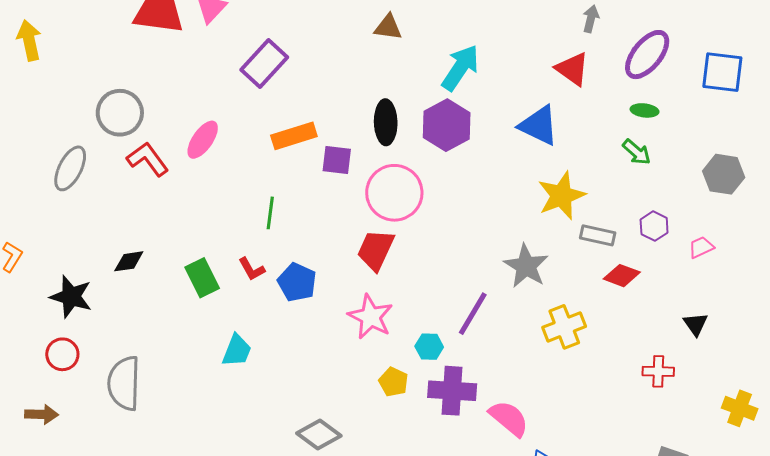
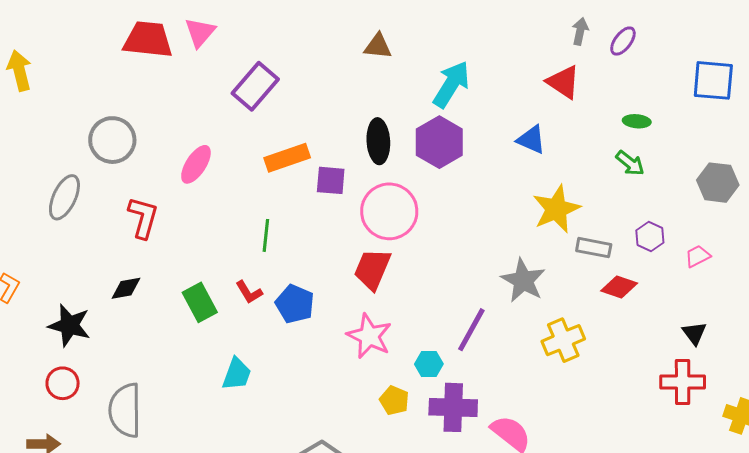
purple ellipse: (647, 55) -> (623, 41), moved, size x0.6
blue triangle: (539, 125) -> (531, 140), size x0.7
red L-shape: (148, 159) -> (143, 218), moved, turned 54
red cross: (658, 371) -> (683, 382), moved, size x1.4

